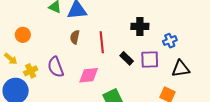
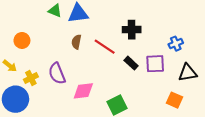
black cross: (140, 26) -> (132, 30), moved
red line: (102, 42) -> (105, 47), turned -50
pink diamond: (89, 75) -> (83, 91), moved

